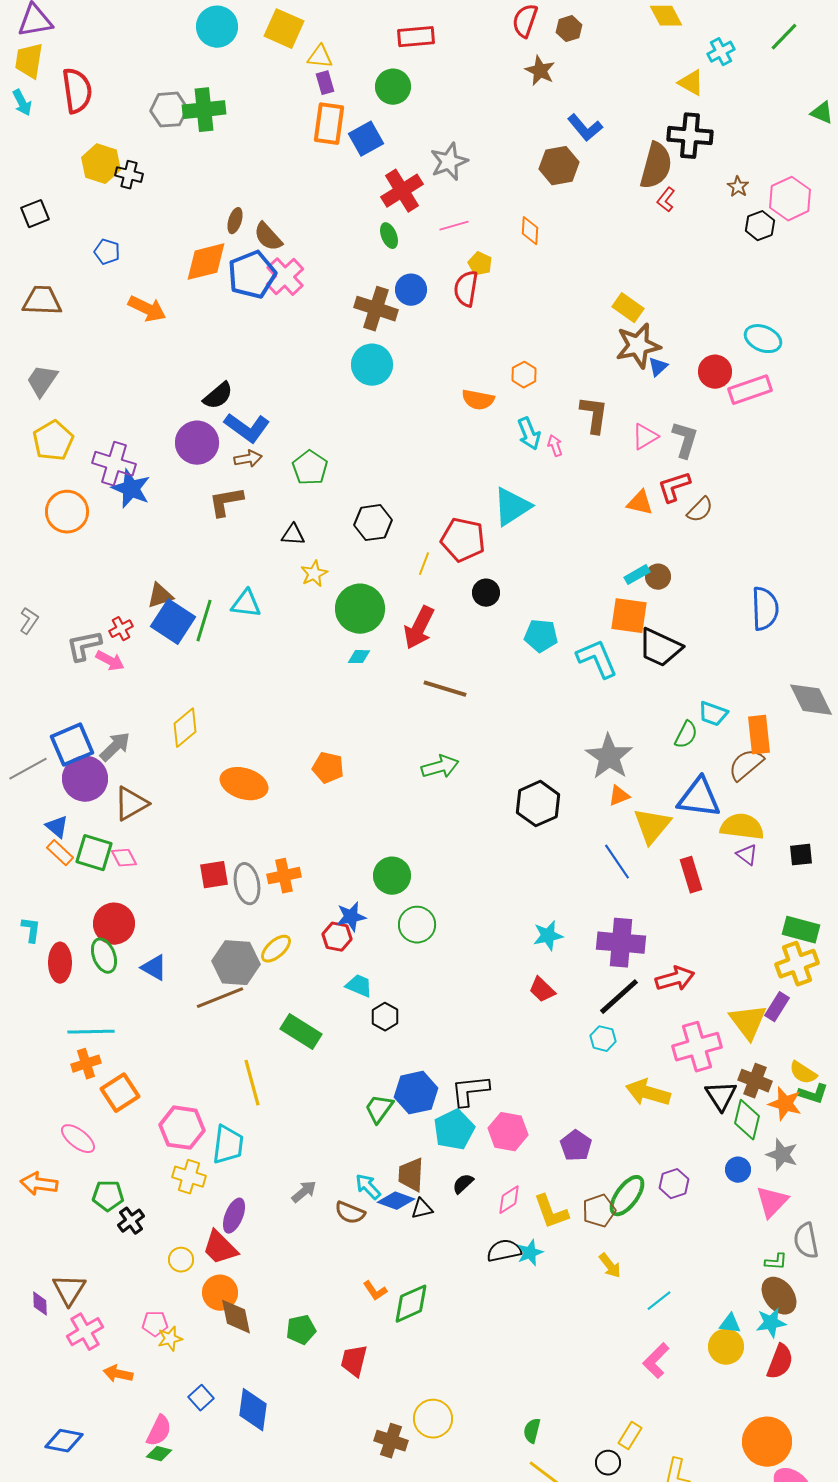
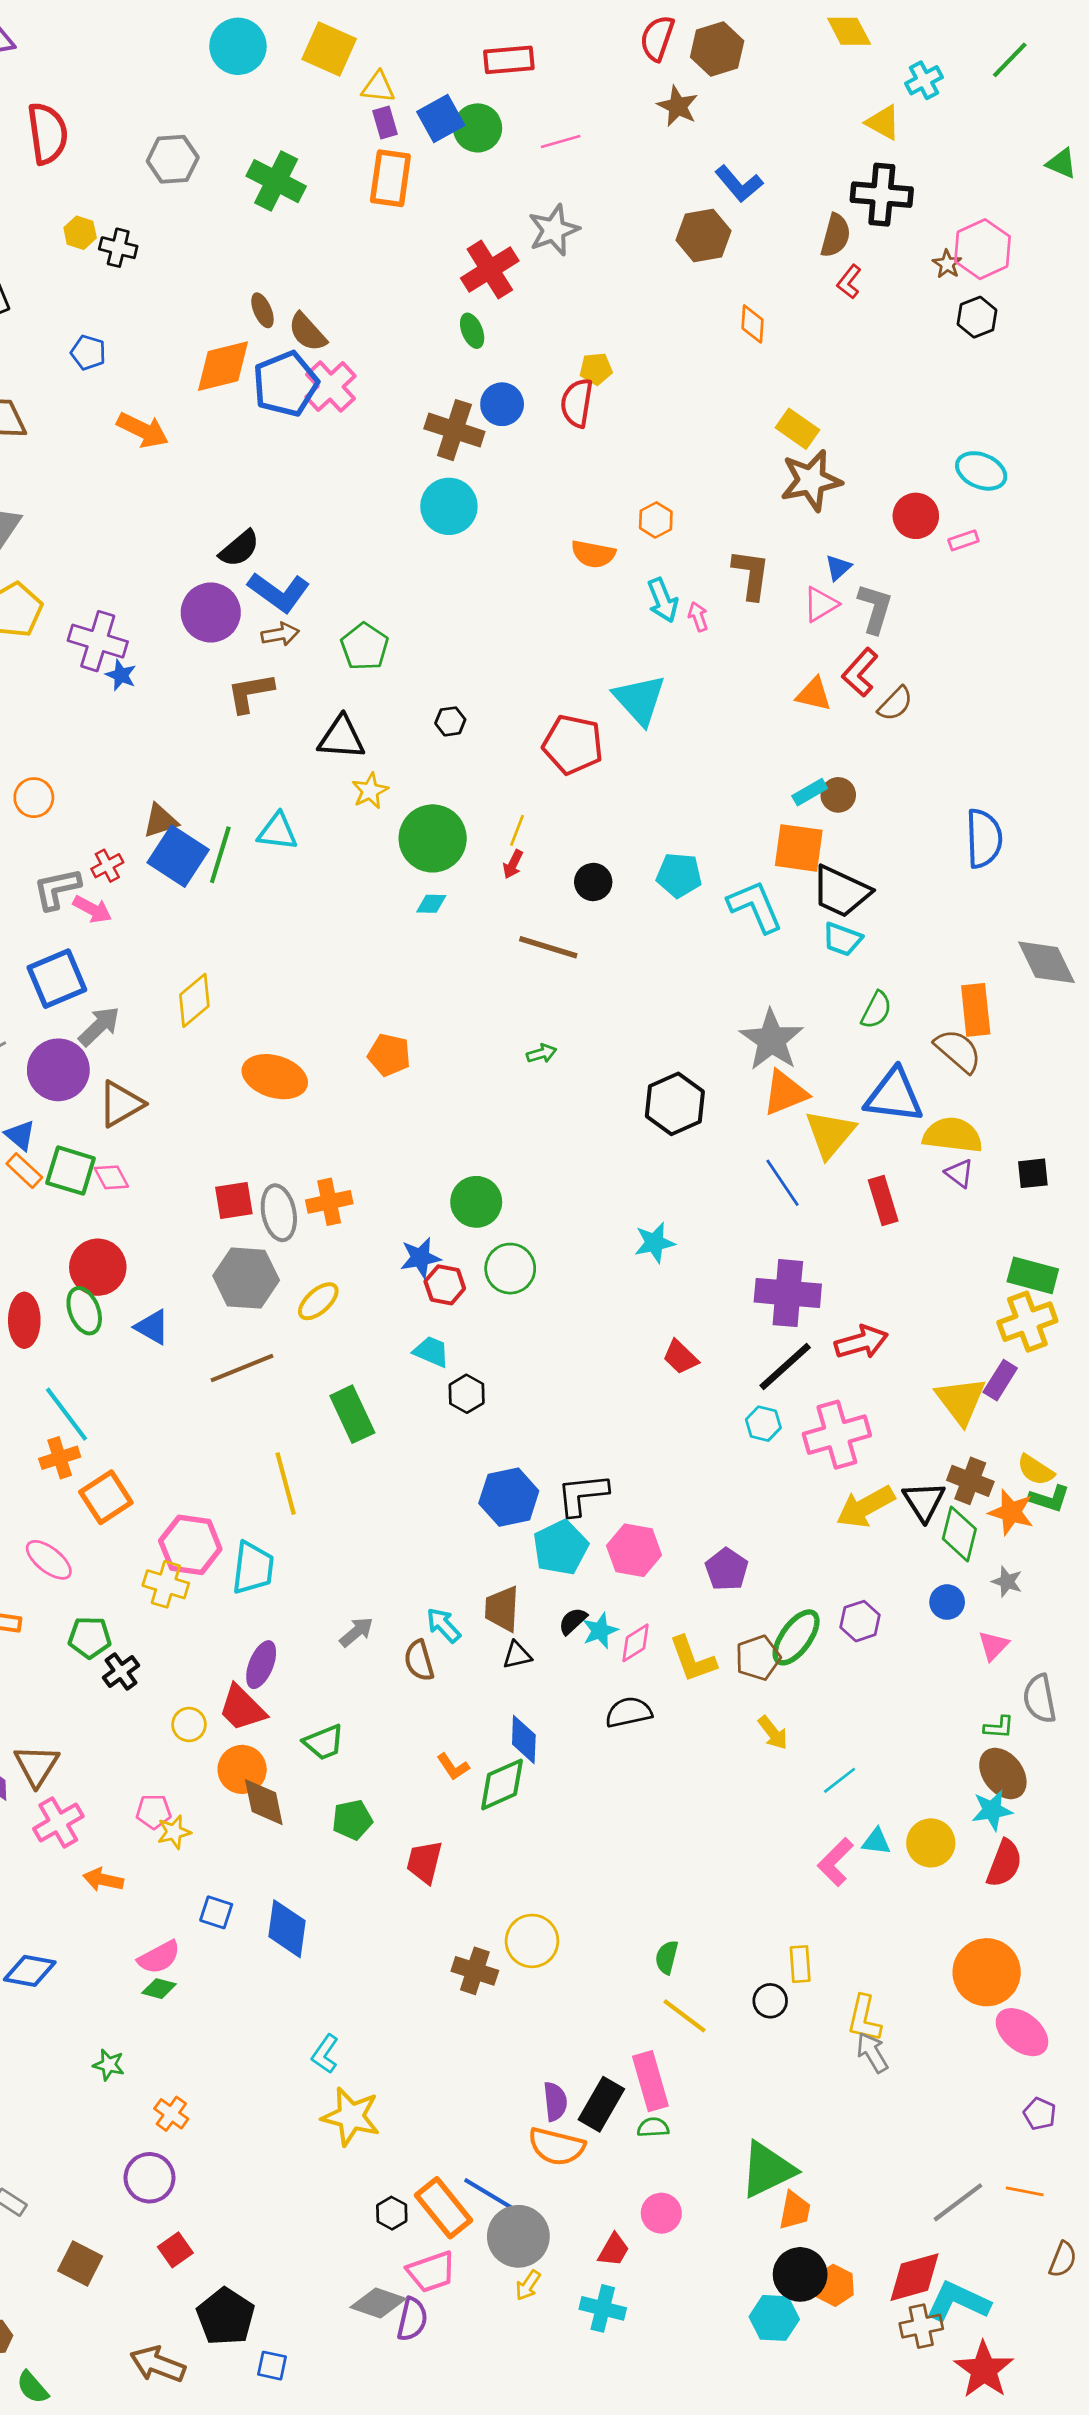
brown hexagon: (569, 29) -> (717, 49), size x1.5
green cross: (204, 110) -> (276, 181), moved, turned 33
blue square: (366, 139) -> (441, 118), moved
yellow hexagon: (101, 164) -> (80, 233), size x0.6
brown semicircle: (656, 166) -> (836, 235), size x0.7
pink hexagon: (790, 199) -> (983, 249), moved
brown ellipse: (235, 221) -> (262, 310), turned -40
pink line: (454, 226) -> (561, 142), moved
orange diamond: (530, 231) -> (752, 324), moved
yellow pentagon: (480, 264) -> (596, 369), turned -30
blue triangle: (658, 367) -> (838, 568), moved
pink rectangle: (750, 390) -> (963, 540), size x0.5
red L-shape: (674, 487) -> (860, 672), turned -30
blue star: (131, 489) -> (121, 675), size x0.6
cyan triangle: (512, 507) -> (640, 700), turned -39
orange circle: (67, 512) -> (34, 798), moved, size x0.7
black hexagon: (373, 523) -> (450, 721), size x0.6
black triangle: (293, 535) -> (341, 738), size x1.5
yellow line: (424, 564) -> (517, 830), moved
black circle: (486, 593) -> (593, 882), moved
red arrow: (419, 628) -> (513, 864), size x0.5
cyan trapezoid: (713, 714) -> (842, 939), moved
blue square: (72, 745) -> (57, 979), moved
brown semicircle: (746, 765) -> (958, 1051), turned 81
green arrow: (440, 767) -> (542, 1053), size x0.6
orange triangle: (619, 796) -> (785, 1093), size x1.6
cyan star: (548, 936) -> (654, 1243), moved
red hexagon: (337, 937) -> (445, 1285), moved
gray hexagon: (236, 963) -> (246, 1278), moved
cyan line: (91, 1032) -> (66, 1414), turned 54
green rectangle: (301, 1032) -> (352, 1414), turned 33
pink cross: (697, 1047) -> (837, 1435), moved
yellow arrow: (648, 1093) -> (865, 1507), moved, turned -45
green trapezoid: (379, 1109) -> (324, 1742), moved, turned -148
gray star: (782, 1155) -> (1007, 1582), size x0.7
yellow cross: (189, 1177) -> (166, 1584), moved
blue diamond: (396, 1201) -> (524, 1739), moved, turned 72
pink triangle: (772, 1202) -> (993, 1646), size x0.7
brown semicircle: (350, 1213) -> (419, 1661), turned 52
cyan star: (530, 1253) -> (600, 1631), moved
cyan triangle: (730, 1324) -> (876, 1842), moved
blue square: (201, 1398) -> (216, 1912), turned -30
pink semicircle: (159, 1431) -> (159, 1957), turned 36
yellow rectangle: (630, 1436) -> (800, 1964), turned -36

